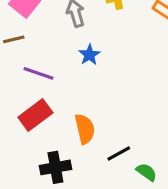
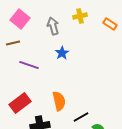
red rectangle: (35, 115) -> (20, 103), moved

